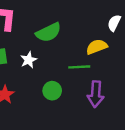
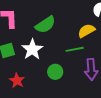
white star: (29, 60) -> (32, 49), size x1.5

